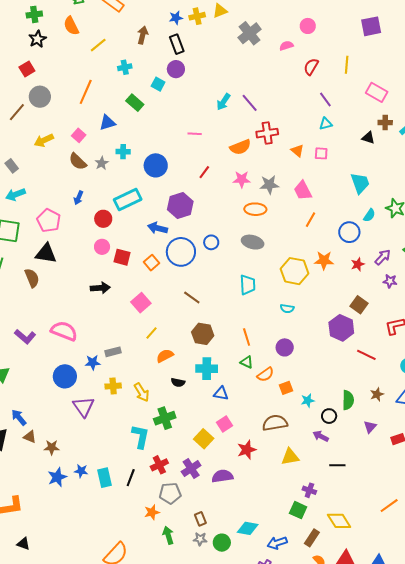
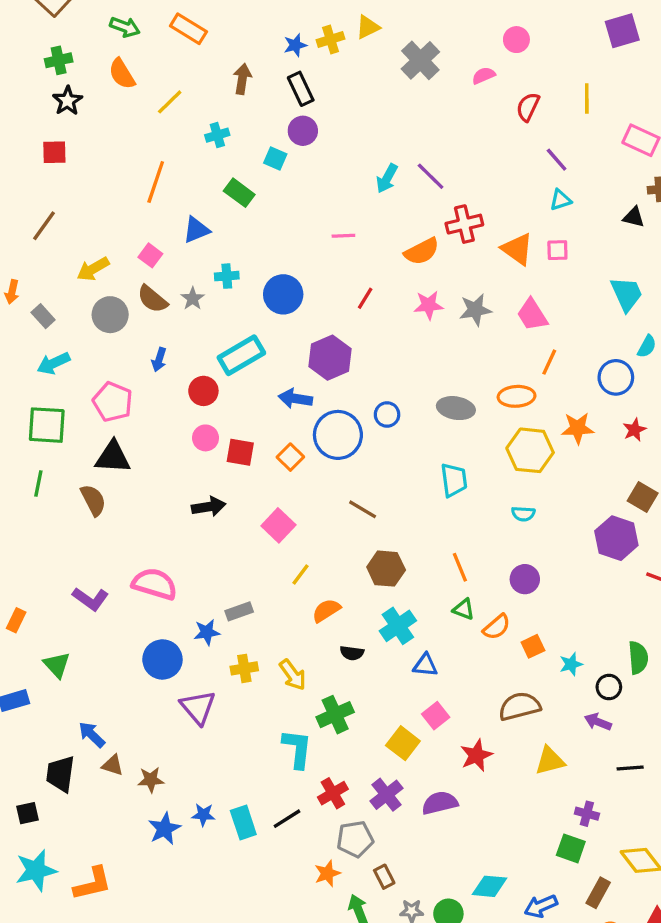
red square: (27, 69) -> (54, 152), turned 35
gray circle: (40, 97) -> (110, 315), moved
orange triangle: (297, 151) -> (517, 249), size x1.5
orange ellipse: (255, 209) -> (517, 396), moved
cyan cross: (207, 369) -> (398, 626), turned -30
black line: (131, 478) -> (287, 819), turned 42
brown rectangle: (200, 519) -> (384, 877), moved

